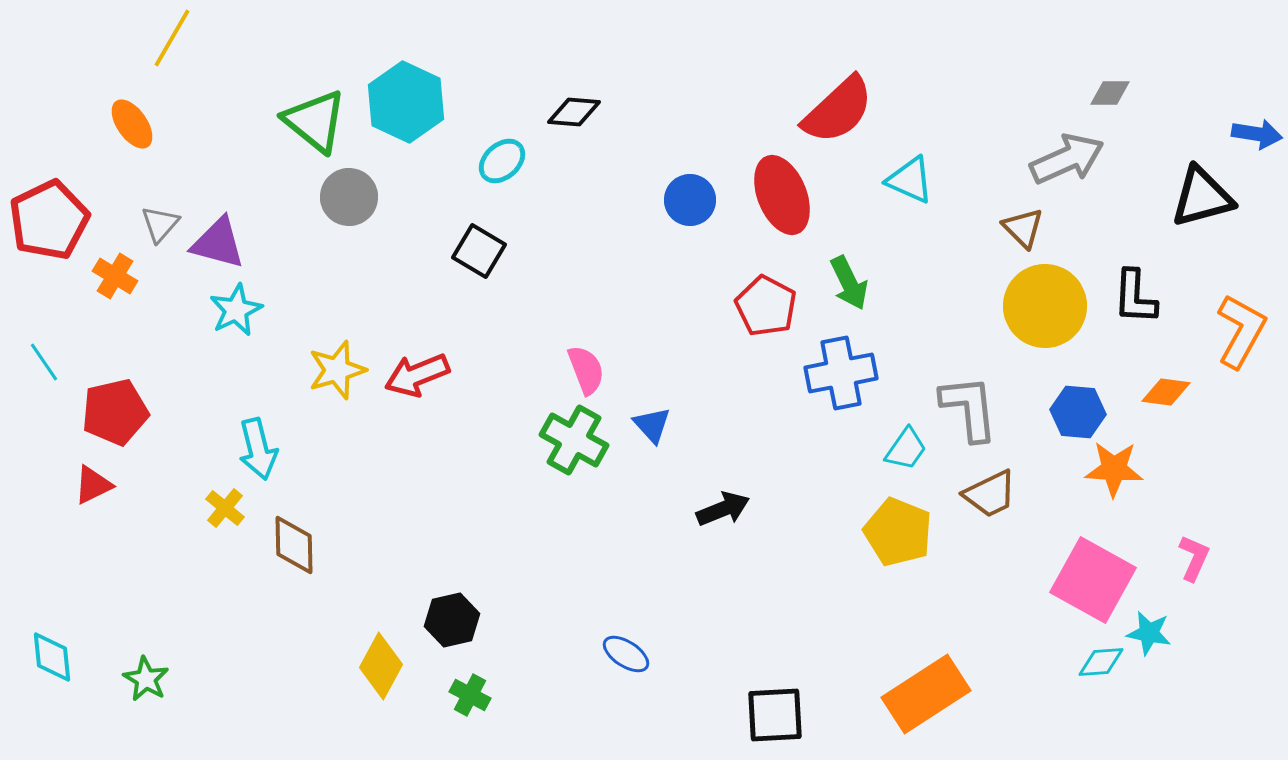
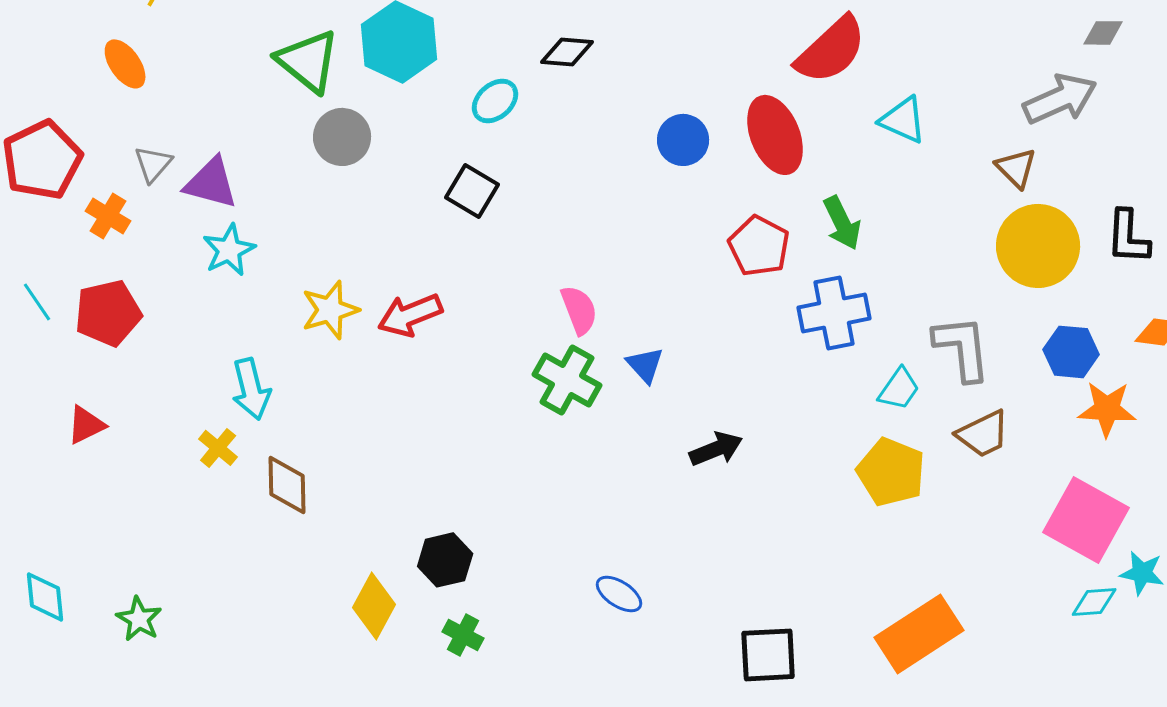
red pentagon: (115, 412) -> (108, 313), moved

